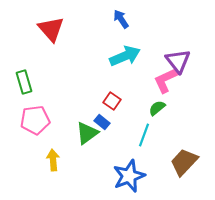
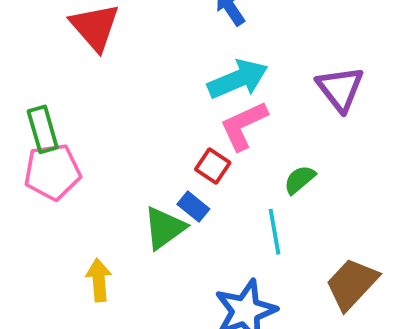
pink L-shape: (166, 80) -> (244, 125), moved
pink pentagon: (35, 120) -> (52, 172), moved
cyan line: (144, 135) -> (275, 232), turned -30

